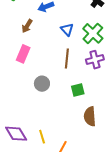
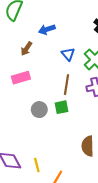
pink rectangle: (23, 54) -> (21, 78), turned 48
green square: (78, 90) -> (62, 107), moved

